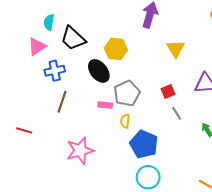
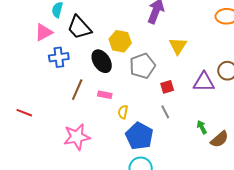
gray pentagon: (127, 93) -> (142, 66), moved
brown line: (62, 102) -> (77, 90), moved
gray line: (177, 113) -> (165, 112), moved

